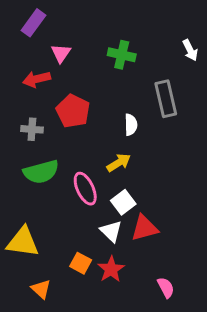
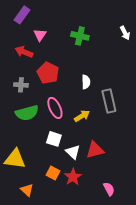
red arrow: (37, 79) -> (24, 52), turned 36
gray rectangle: (166, 99) -> (109, 101), moved
yellow arrow: (119, 163) -> (82, 116), moved
pink ellipse: (85, 189) -> (55, 108), moved
white square: (123, 202) -> (54, 139), moved, turned -35

